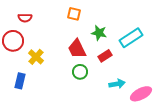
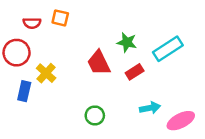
orange square: (74, 14) -> (60, 18), moved
green circle: (80, 72) -> (95, 115), moved
blue rectangle: (20, 81) -> (24, 91), moved

